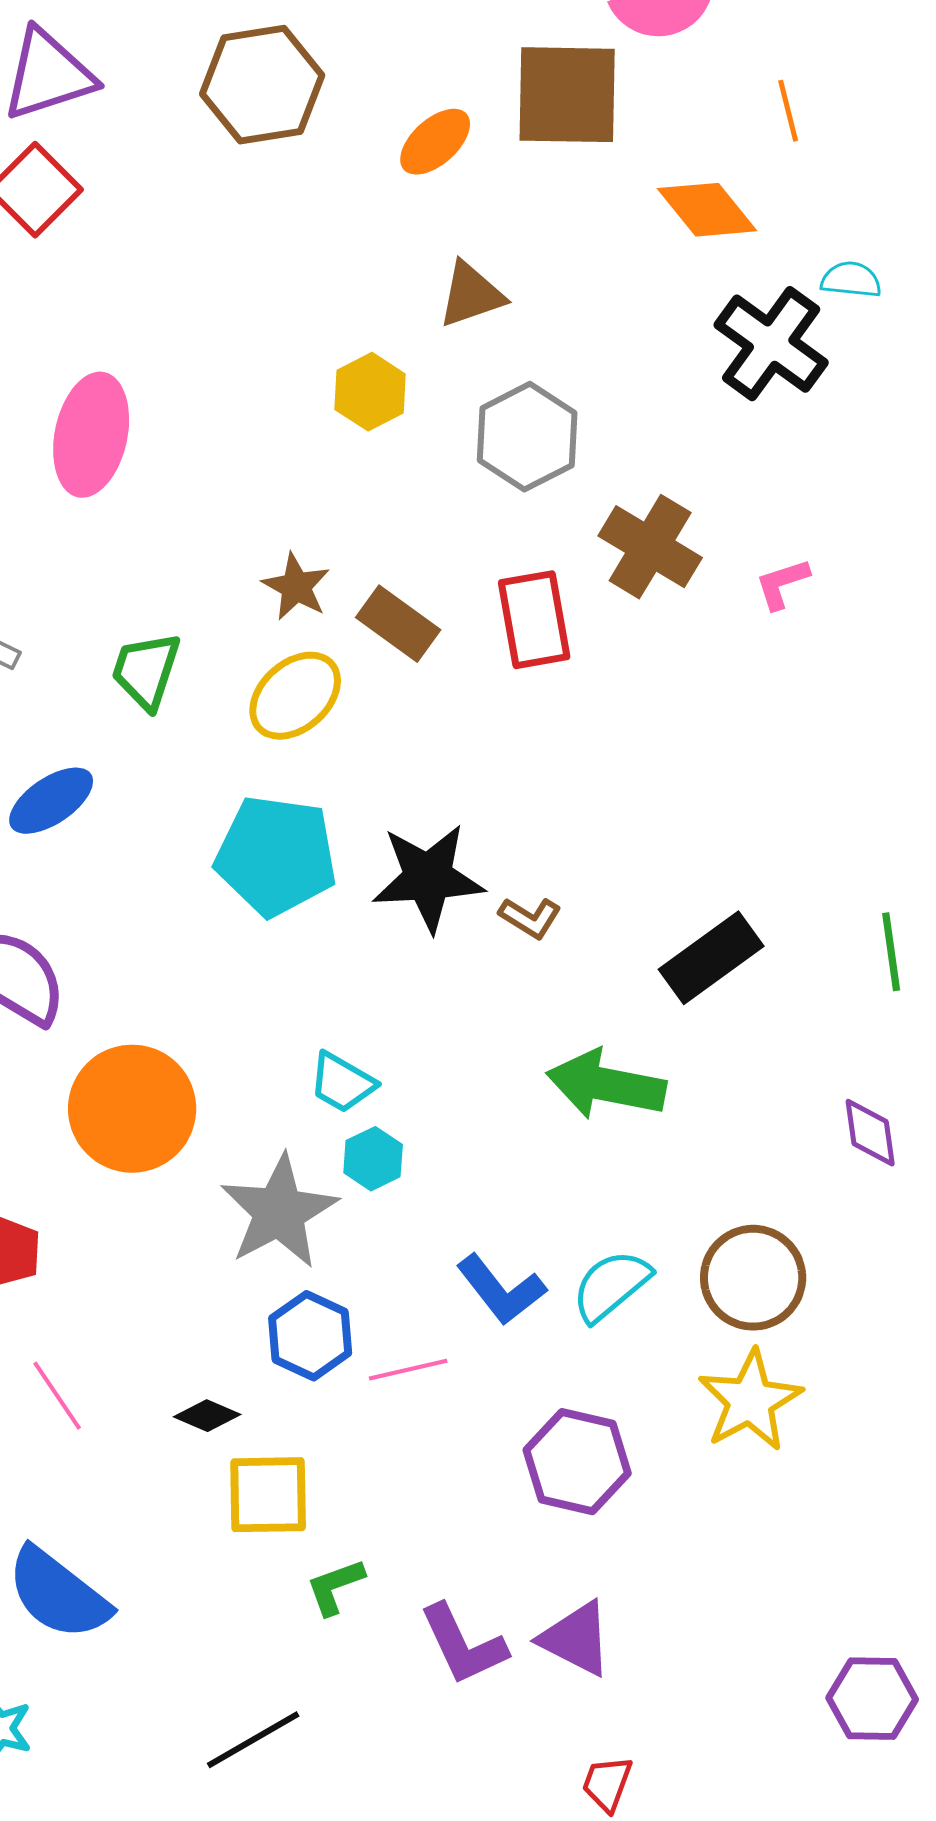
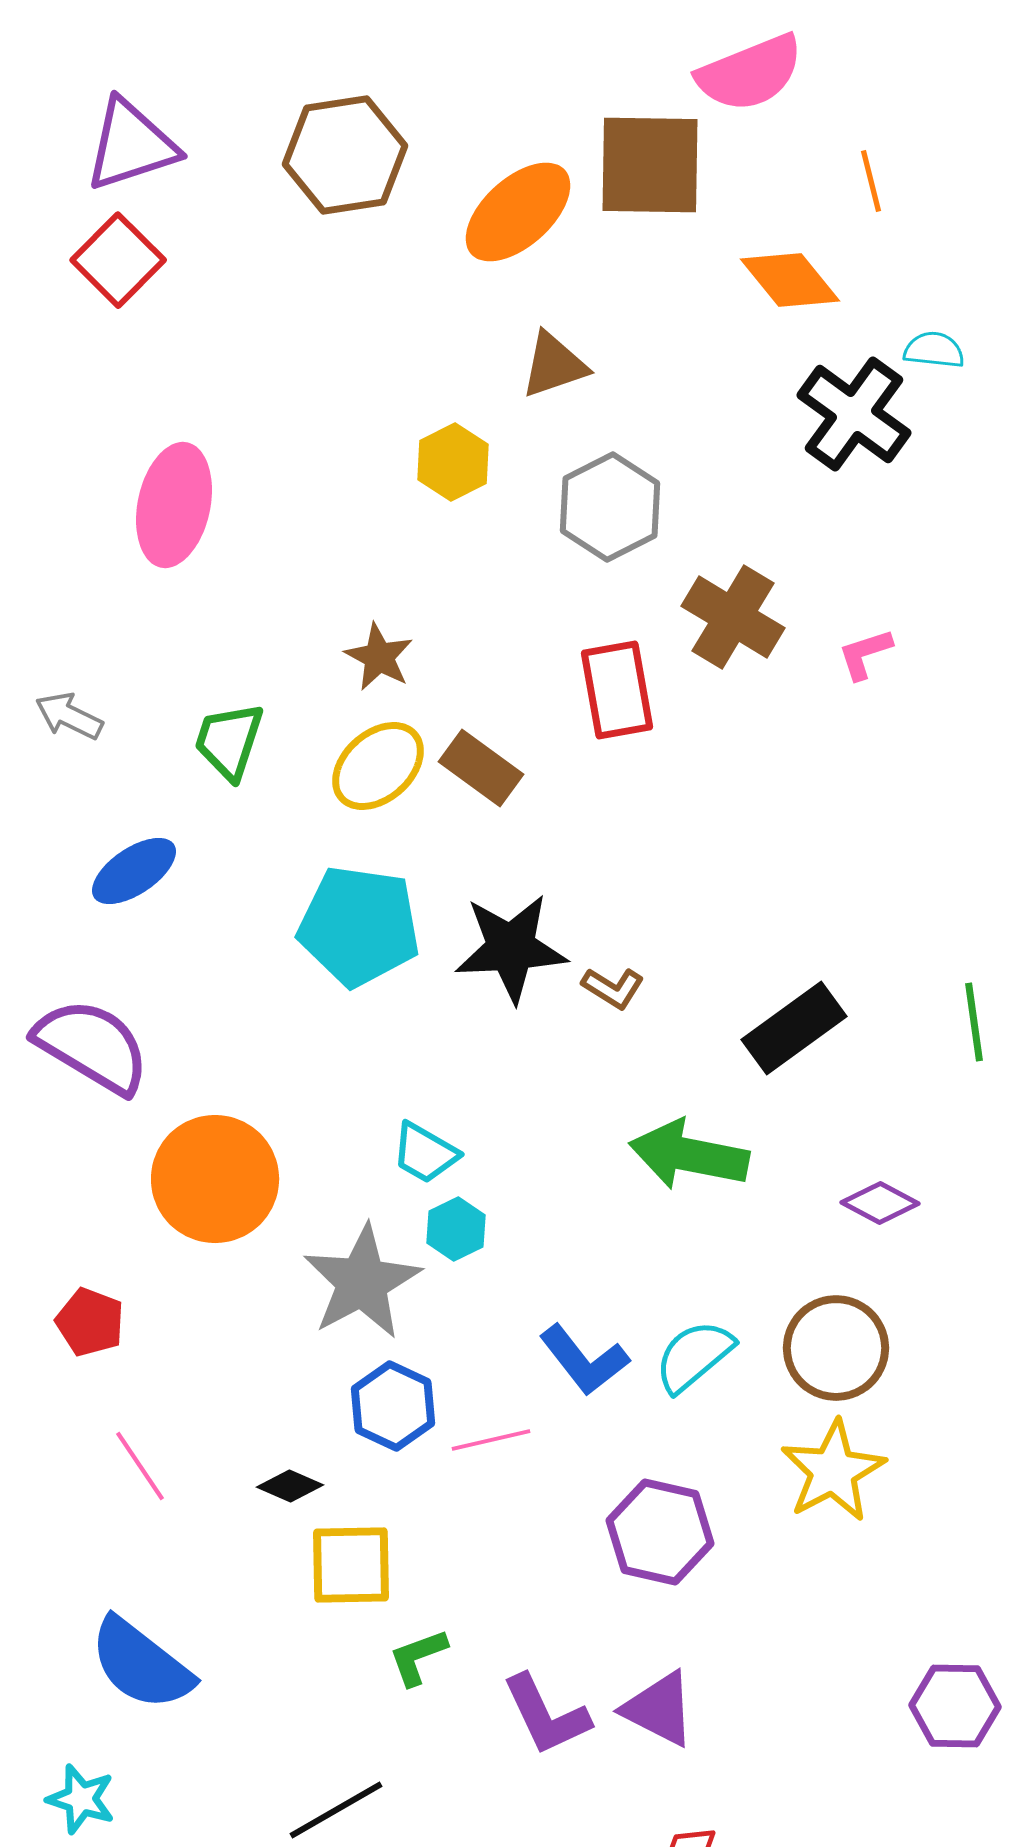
orange ellipse: (435, 142) -> (518, 212), size x1.5
brown rectangle: (398, 624) -> (481, 768), moved
purple diamond: (870, 1133) -> (880, 1203), moved, turned -54
purple hexagon: (872, 1699) -> (955, 1706), moved

